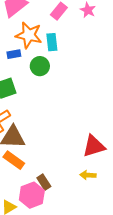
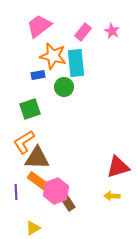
cyan rectangle: (52, 42) -> (76, 63), size x1.5
pink hexagon: (32, 195) -> (56, 191), moved

